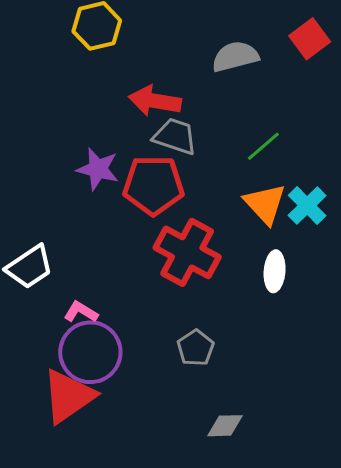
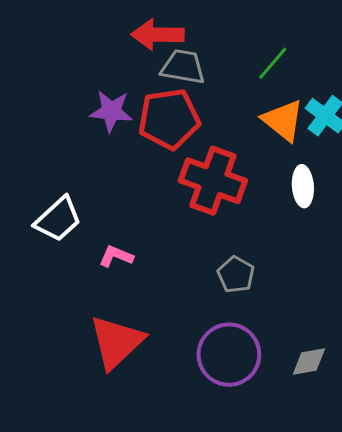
purple circle: (90, 352) -> (229, 355), moved
gray diamond: (225, 426) -> (309, 361), moved

